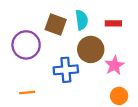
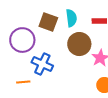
blue cross: (66, 70) -> (42, 64), moved, turned 30

